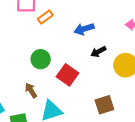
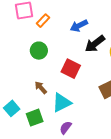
black arrow: (98, 52) -> (95, 44), size x1.5
green circle: (41, 59) -> (39, 51), moved

